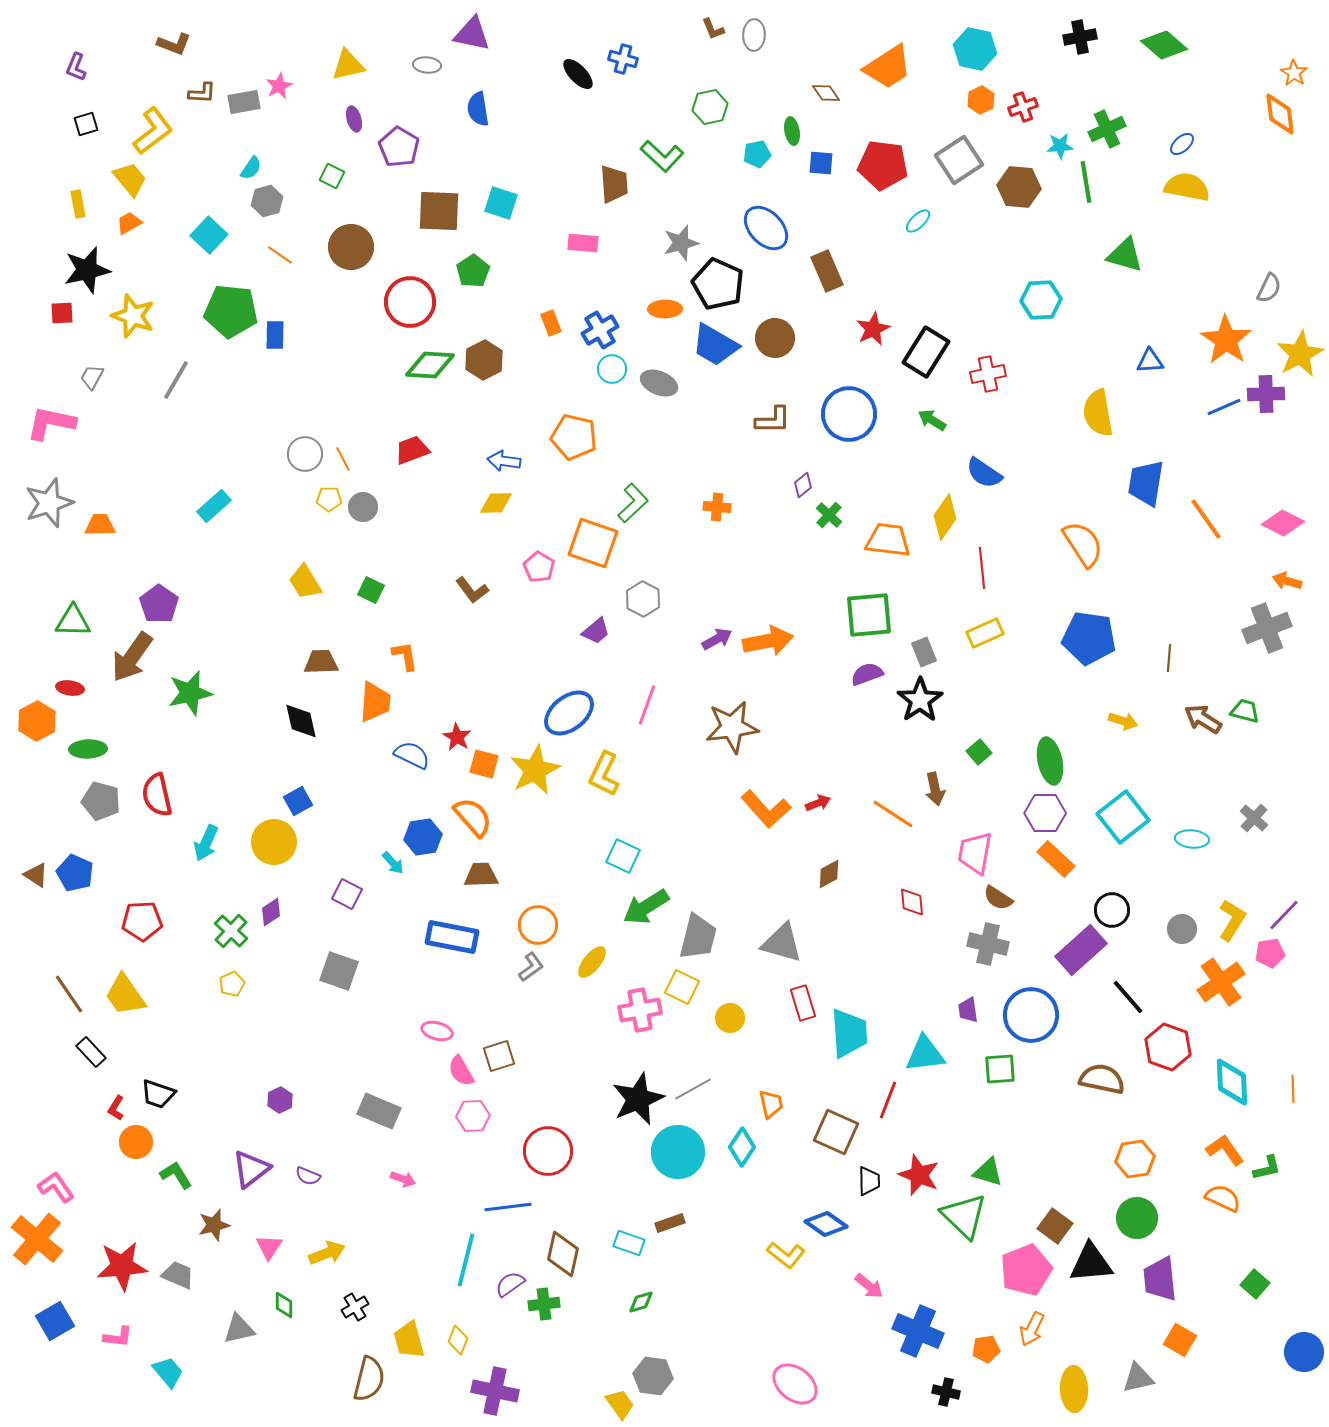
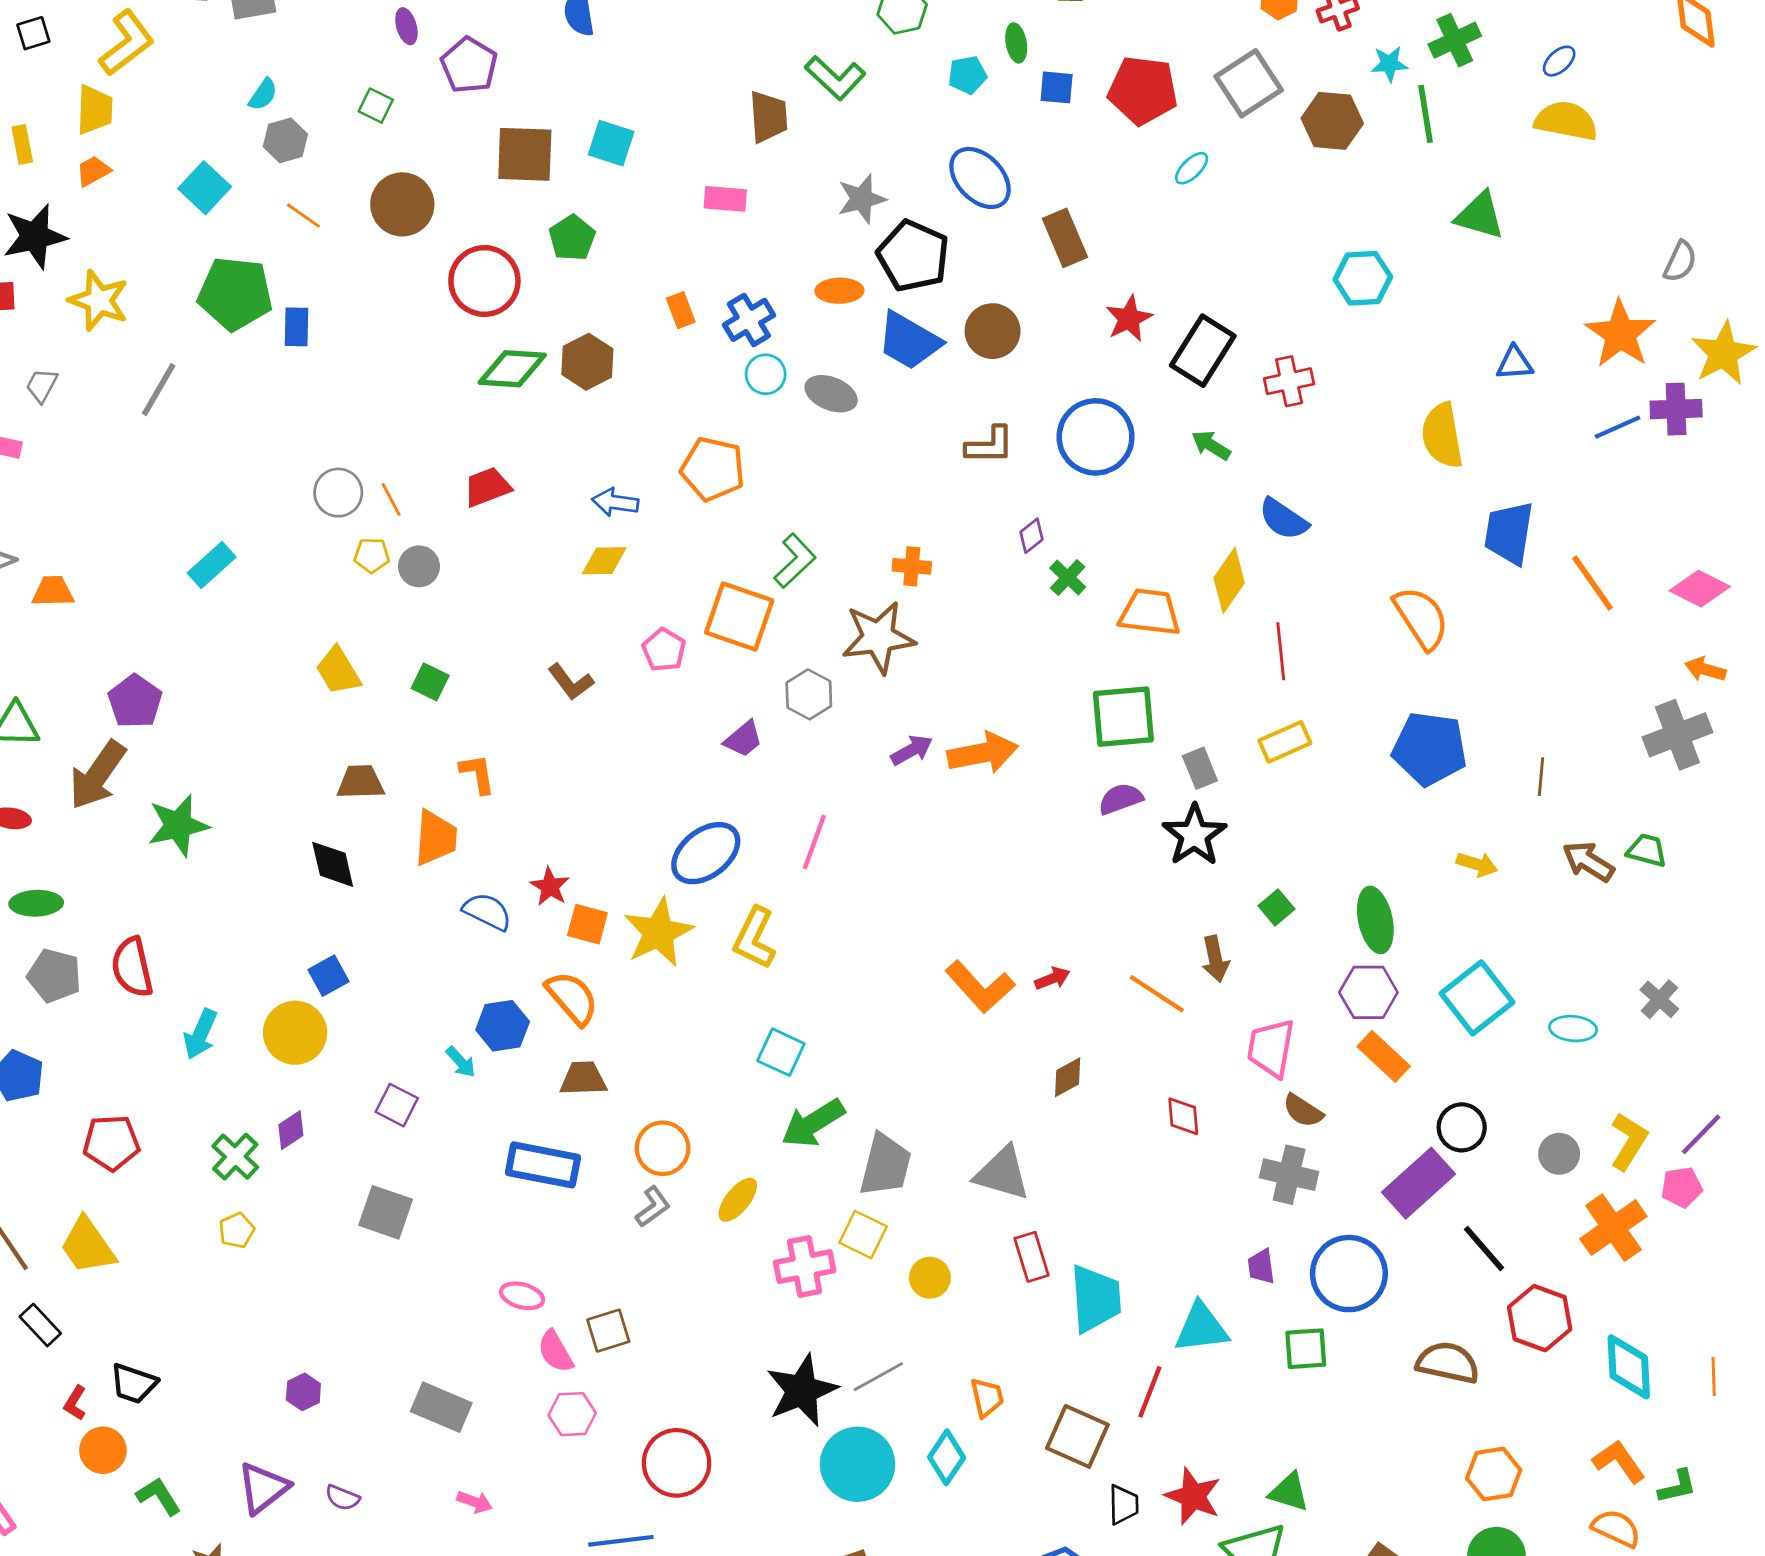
yellow trapezoid: (130, 179) -> (95, 110), turned 42
brown star: (732, 727) -> (878, 637), moved

